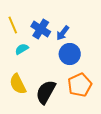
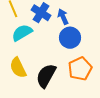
blue arrow: (63, 33) -> (63, 17), turned 119
cyan semicircle: (22, 49) -> (22, 33), size x1.5

